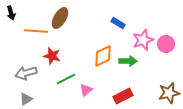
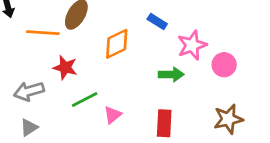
pink circle: (166, 44) -> (224, 65), moved
orange diamond: (103, 56) -> (117, 44), moved
red rectangle: (123, 96) -> (164, 123), turned -60

